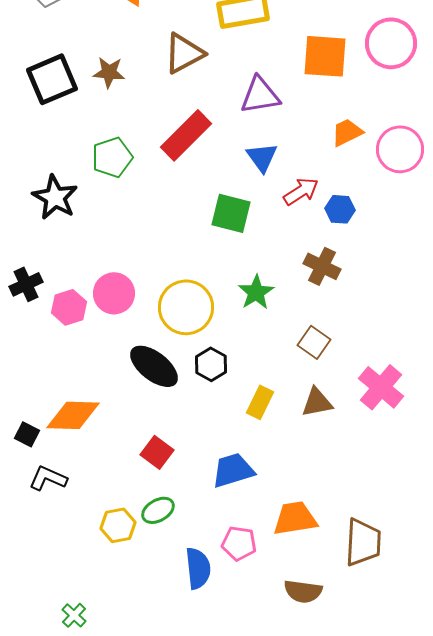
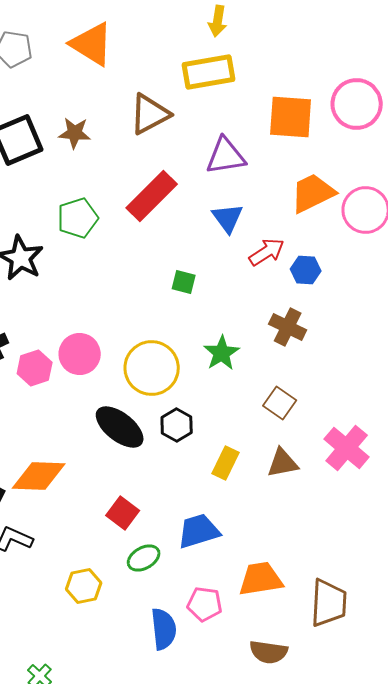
orange trapezoid: (347, 132) -> (313, 193), size x1.4
green square: (231, 213) -> (184, 282), moved, size x0.6
green ellipse: (158, 510) -> (144, 558), moved

